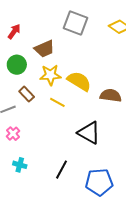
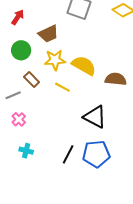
blue pentagon: (99, 182) -> (96, 154), moved

